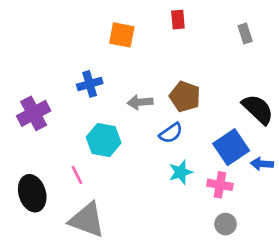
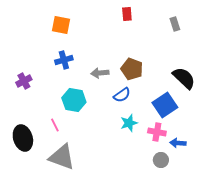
orange square: (122, 35) -> (61, 25), moved
purple cross: (34, 113) -> (24, 81), size x0.7
blue arrow: (262, 164) -> (178, 143), moved

